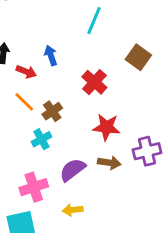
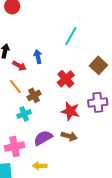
purple cross: (147, 151) -> (98, 102), moved

